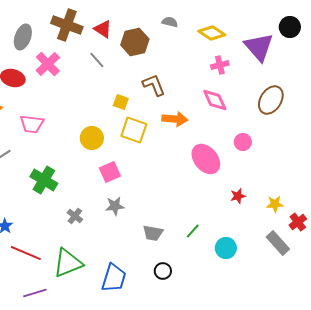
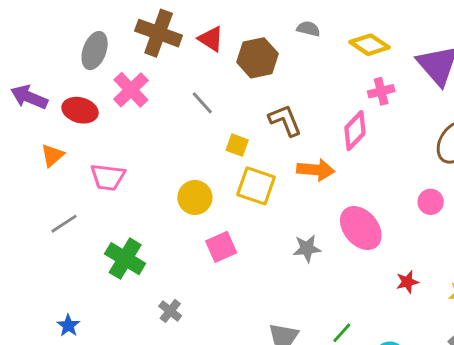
gray line: (97, 60) -> (202, 103), moved
pink diamond: (215, 100) -> (355, 131), moved, turned 68
pink circle: (243, 142) -> (431, 202), moved
gray star: (115, 206) -> (307, 248), moved

